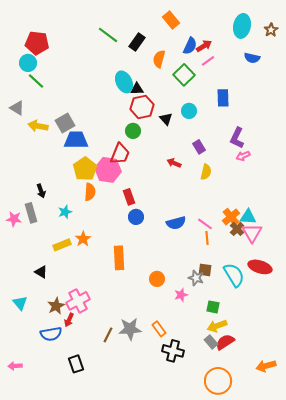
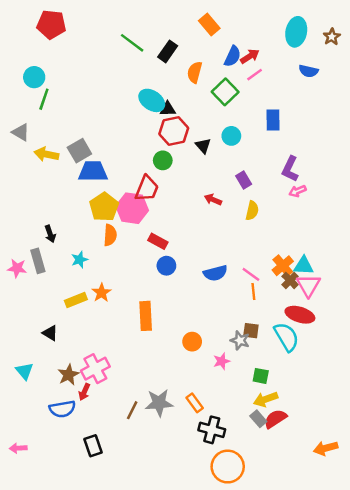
red pentagon: (37, 43) -> (51, 24), moved
green line: (36, 81) -> (44, 99), turned 66
cyan ellipse: (124, 82) -> (152, 100), turned -30
red rectangle: (129, 197) -> (158, 241), turned -42
red ellipse: (260, 267) -> (300, 315), moved
orange circle: (218, 381) -> (228, 467), moved

